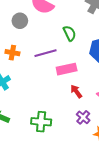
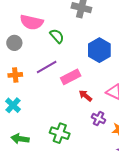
green semicircle: (70, 33) -> (57, 36), moved
green cross: (41, 122) -> (60, 133), turned 30

